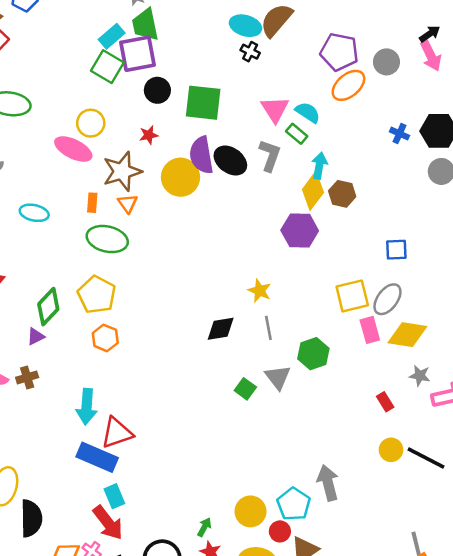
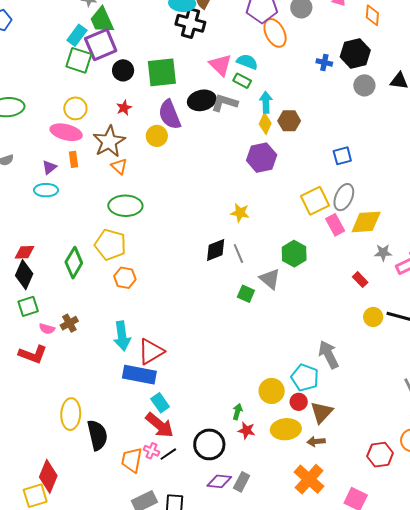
black cross: (250, 52) -> (190, 23), size x1.8
orange ellipse: (348, 85) -> (275, 33), turned -64
gray L-shape: (270, 155) -> (224, 103), turned -80
black ellipse: (230, 161) -> (202, 100), moved, turned -36
yellow circle: (181, 177) -> (157, 136), size x0.7
yellow diamond: (313, 191) -> (265, 124), size x0.7
orange rectangle: (92, 203) -> (73, 159), moved
green ellipse: (107, 239) -> (125, 206), moved
gray line: (268, 328) -> (238, 253), moved
purple triangle: (36, 336) -> (49, 167), moved

